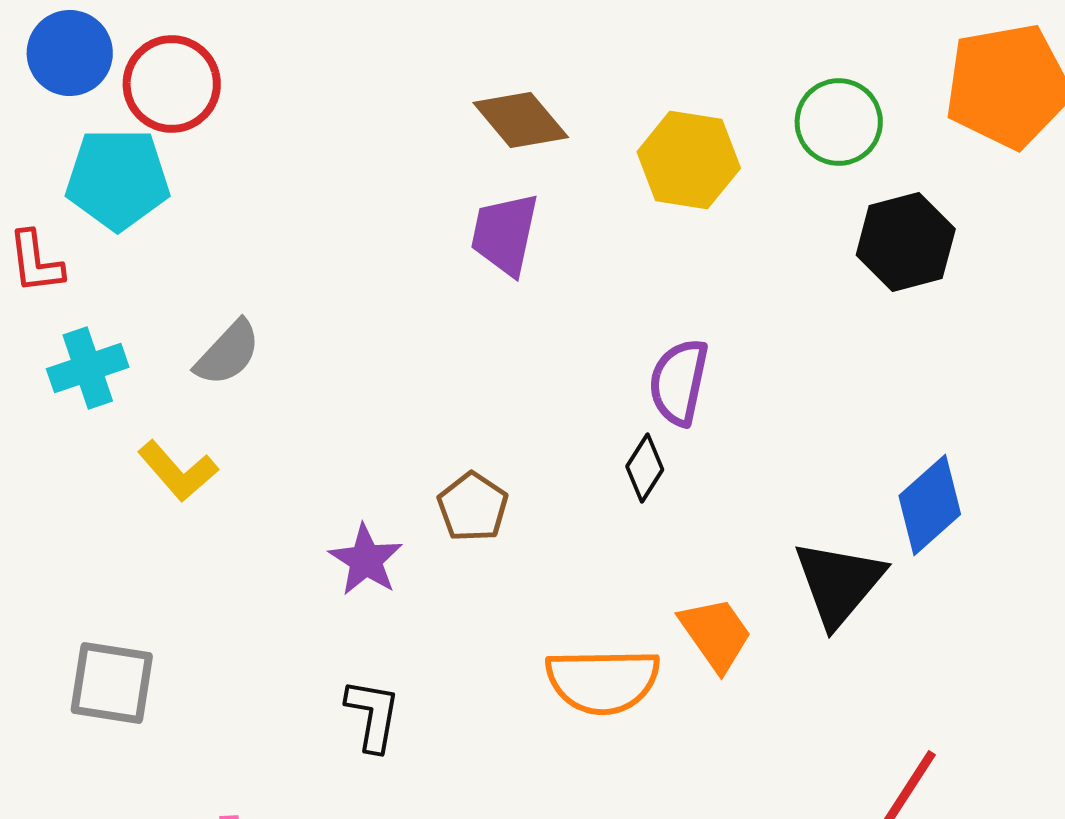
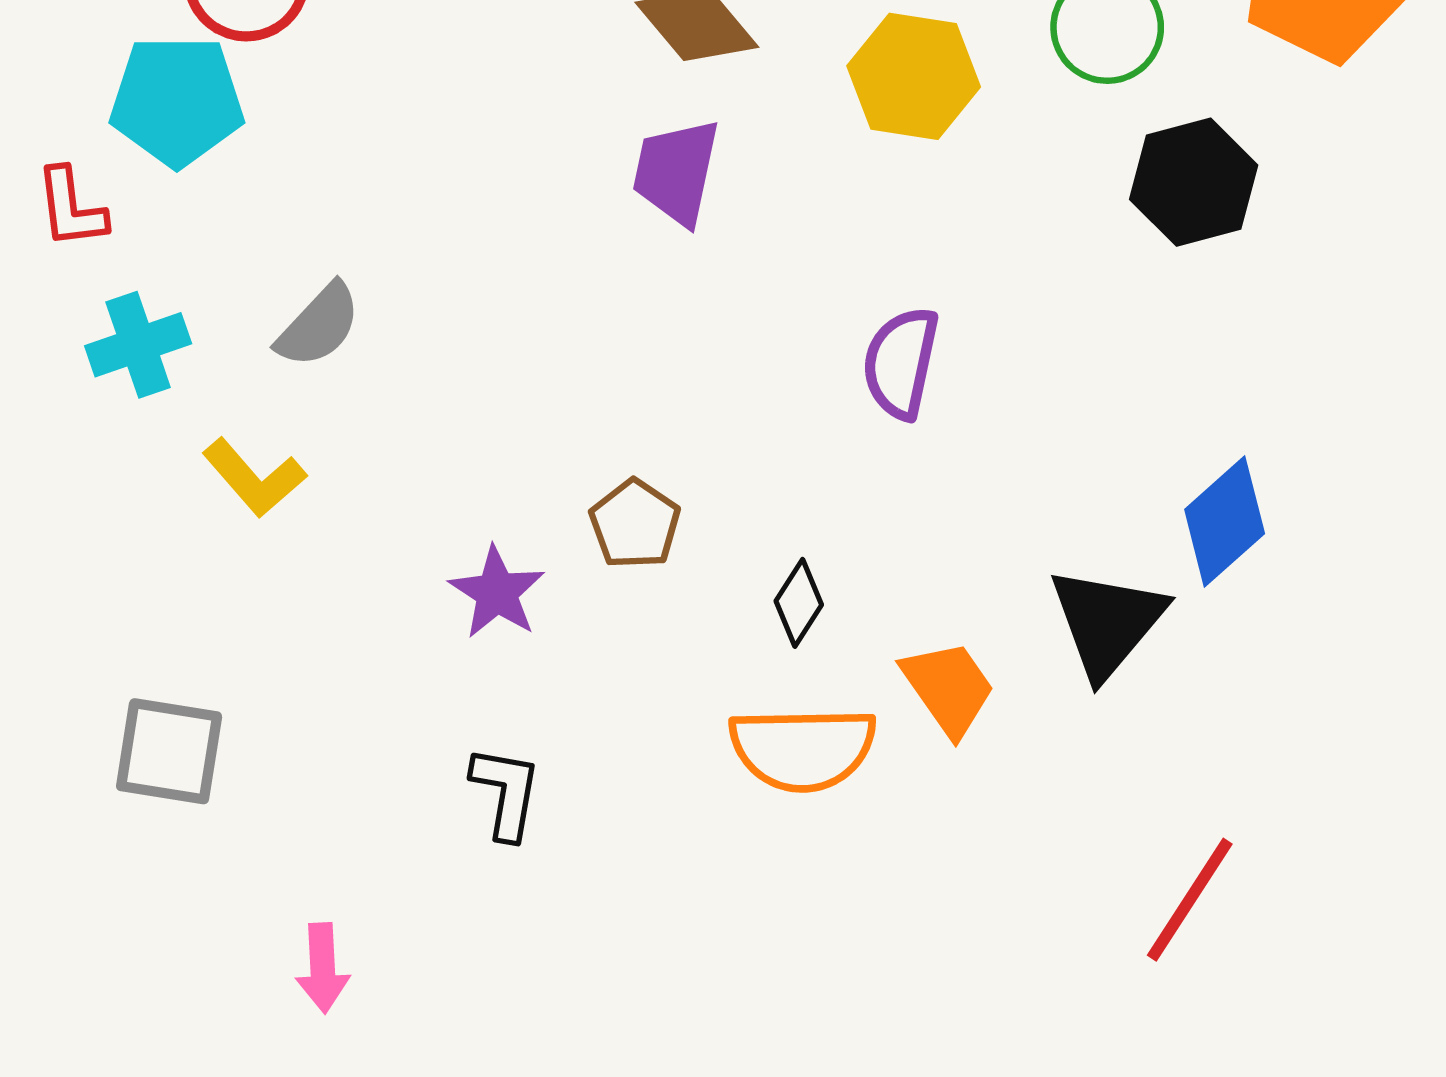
black diamond: (645, 468) -> (799, 603), moved

